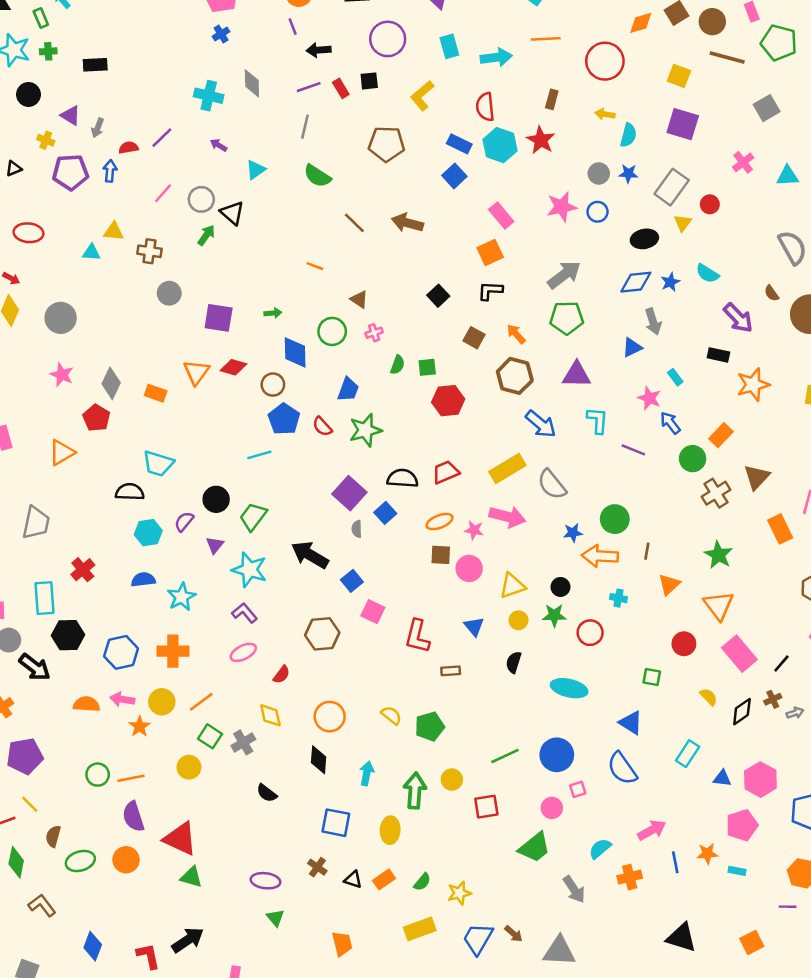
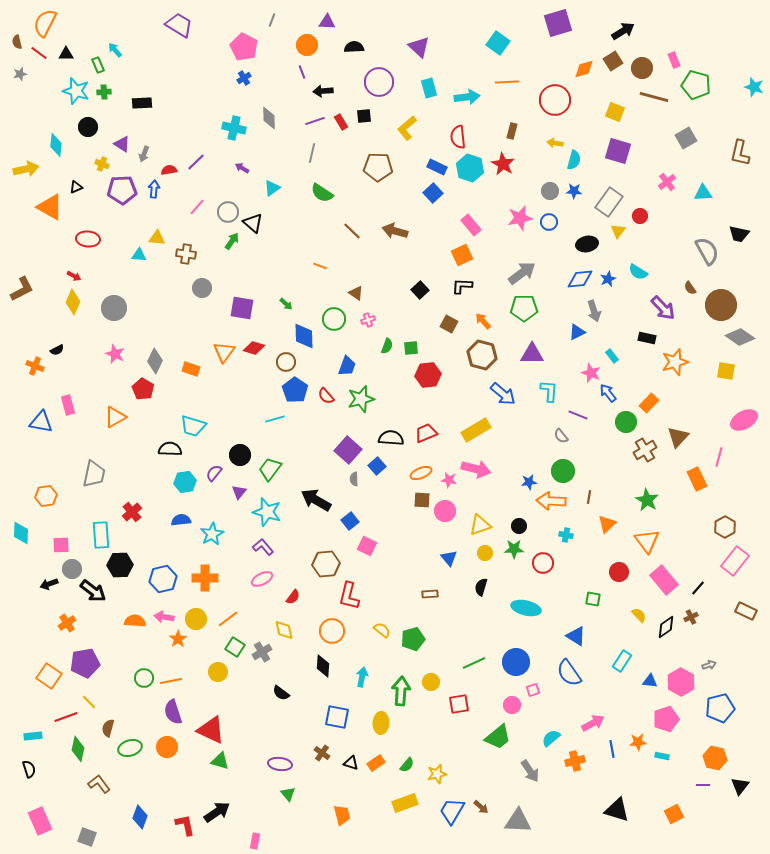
green arrow: (273, 313) -> (286, 304), turned 48
gray semicircle: (552, 485) -> (561, 436), moved, size x0.6
red L-shape: (417, 636) -> (349, 596), moved
gray arrow: (795, 713) -> (709, 665), moved

